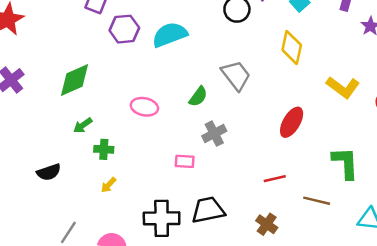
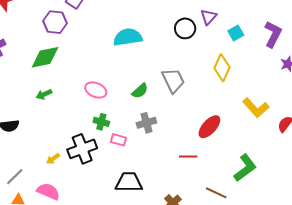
purple hexagon: (124, 29) -> (55, 22), moved
green cross: (104, 149) -> (101, 122), moved
green L-shape: (345, 163) -> (245, 168), turned 44
red line: (275, 179) -> (188, 157), moved
yellow arrow: (109, 185) -> (53, 159), moved
black cross: (162, 218) -> (82, 149), moved, turned -32

